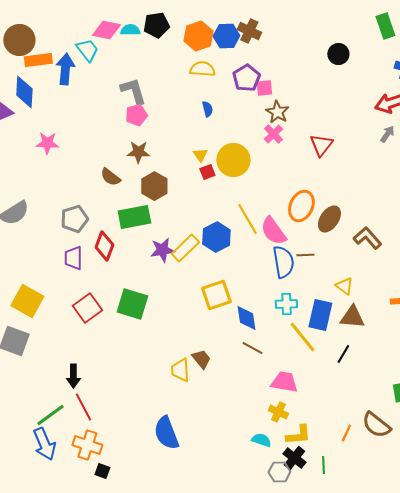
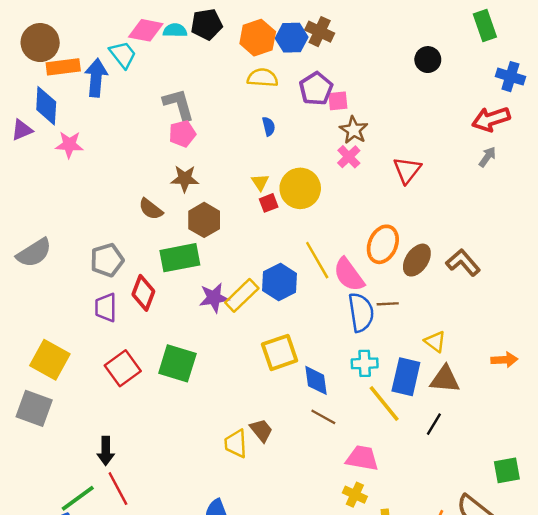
pink star: (47, 143) -> (69, 145), moved
brown L-shape: (367, 238) -> (463, 263), moved

